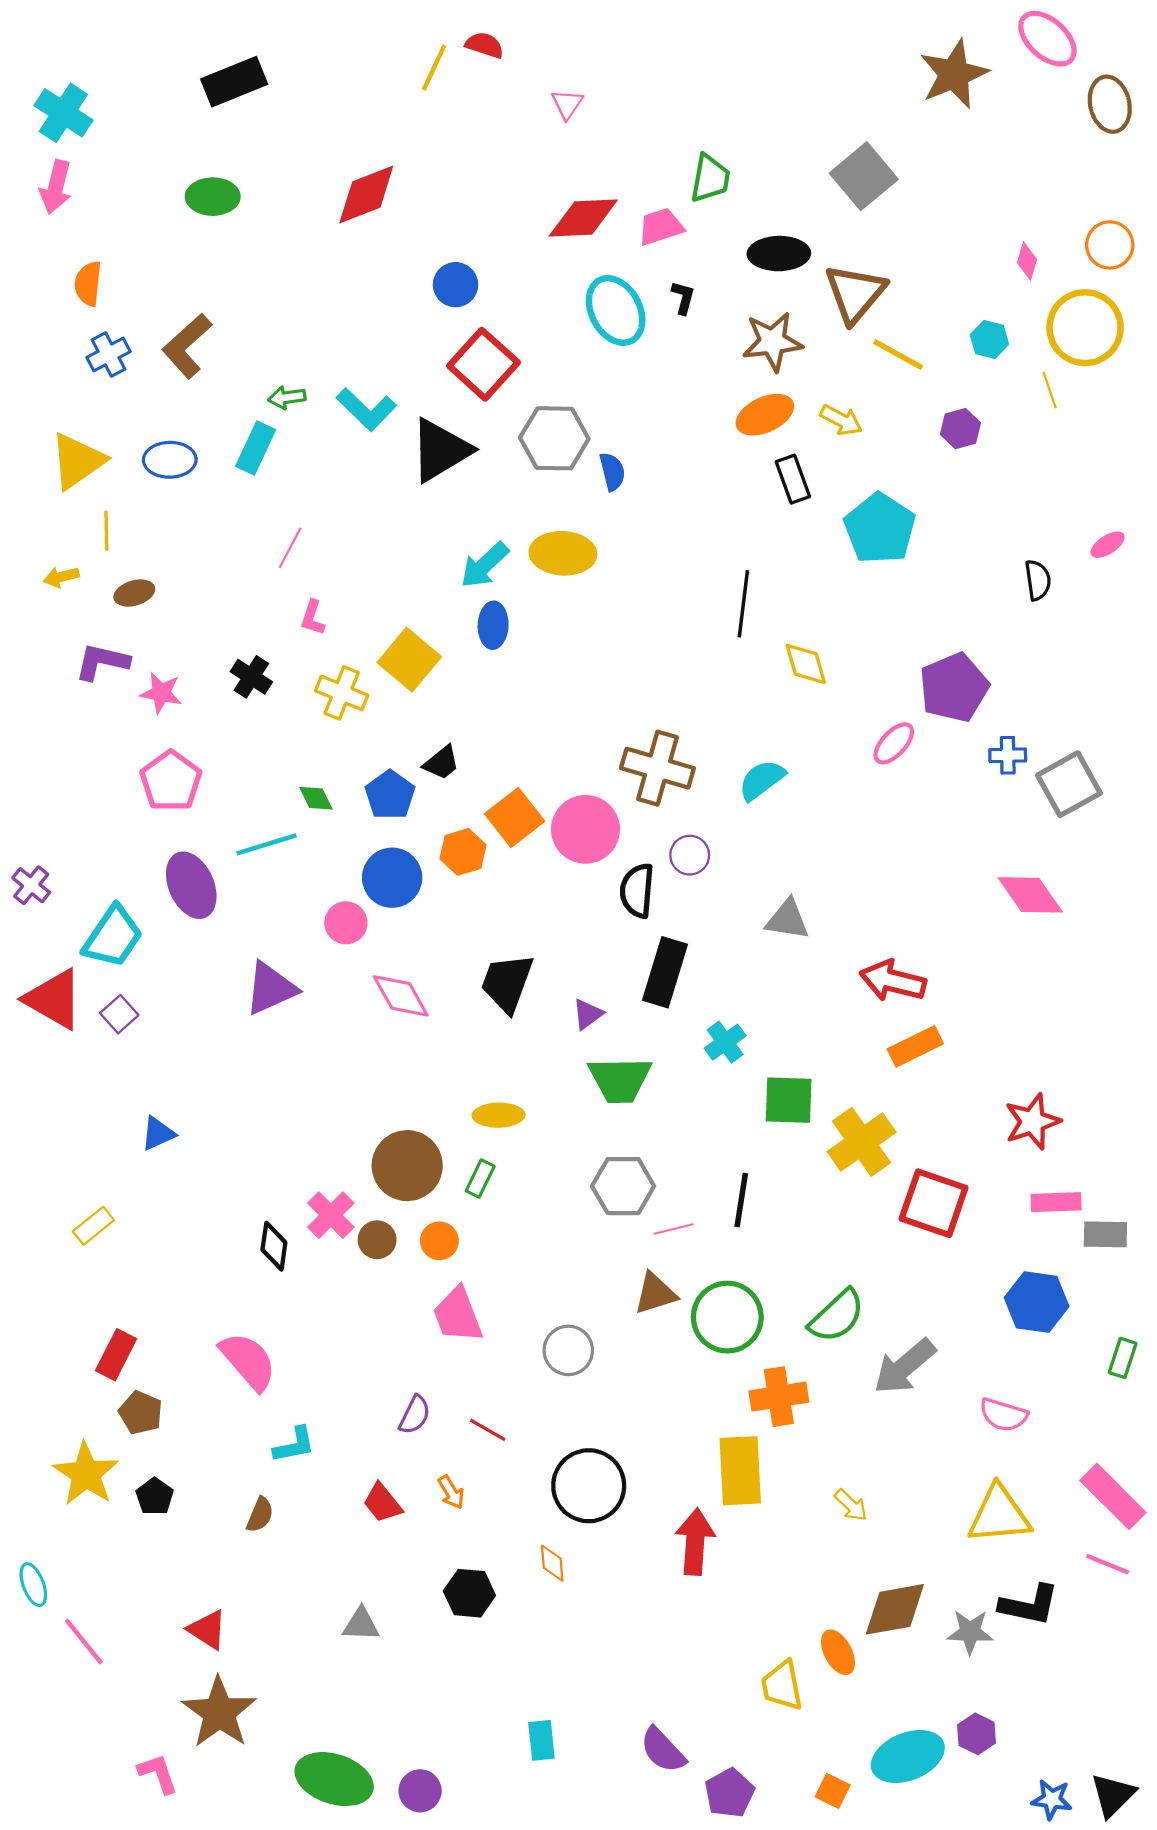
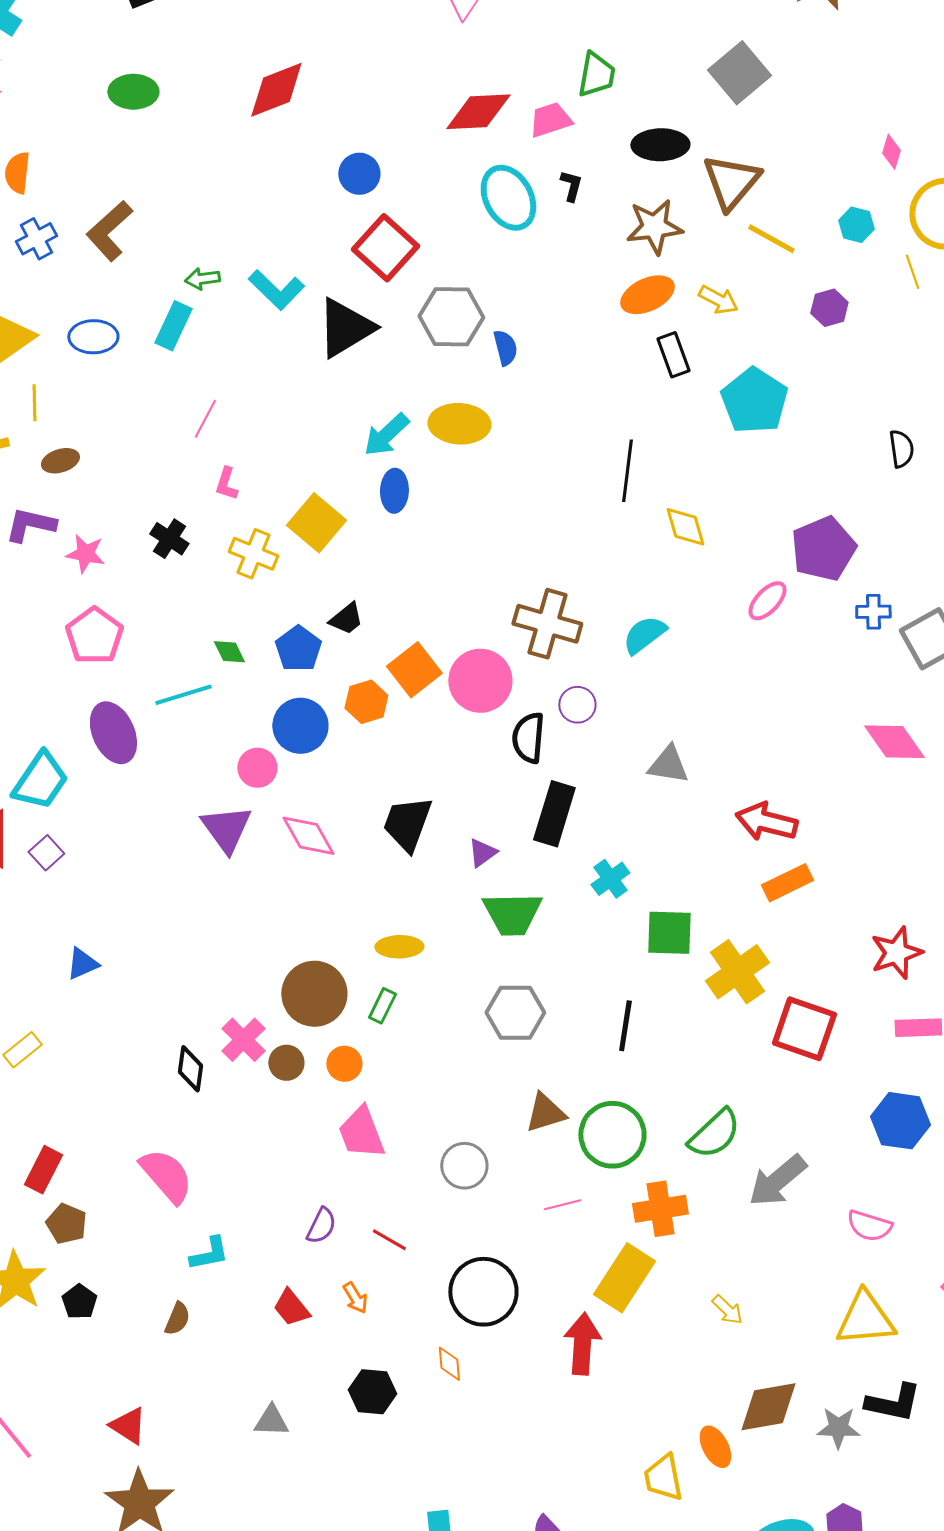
purple triangle: (271, 988) -> (226, 829), moved, turned -42
pink line: (674, 1229) -> (562, 1205), moved
yellow rectangle: (740, 1471) -> (624, 1278), turned 36

